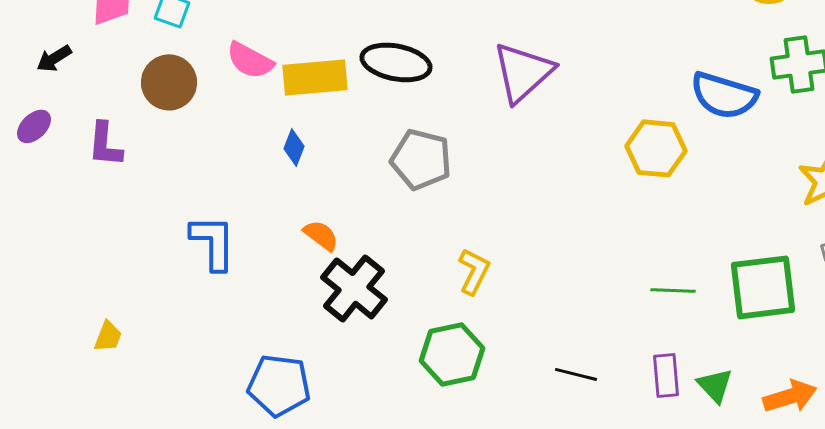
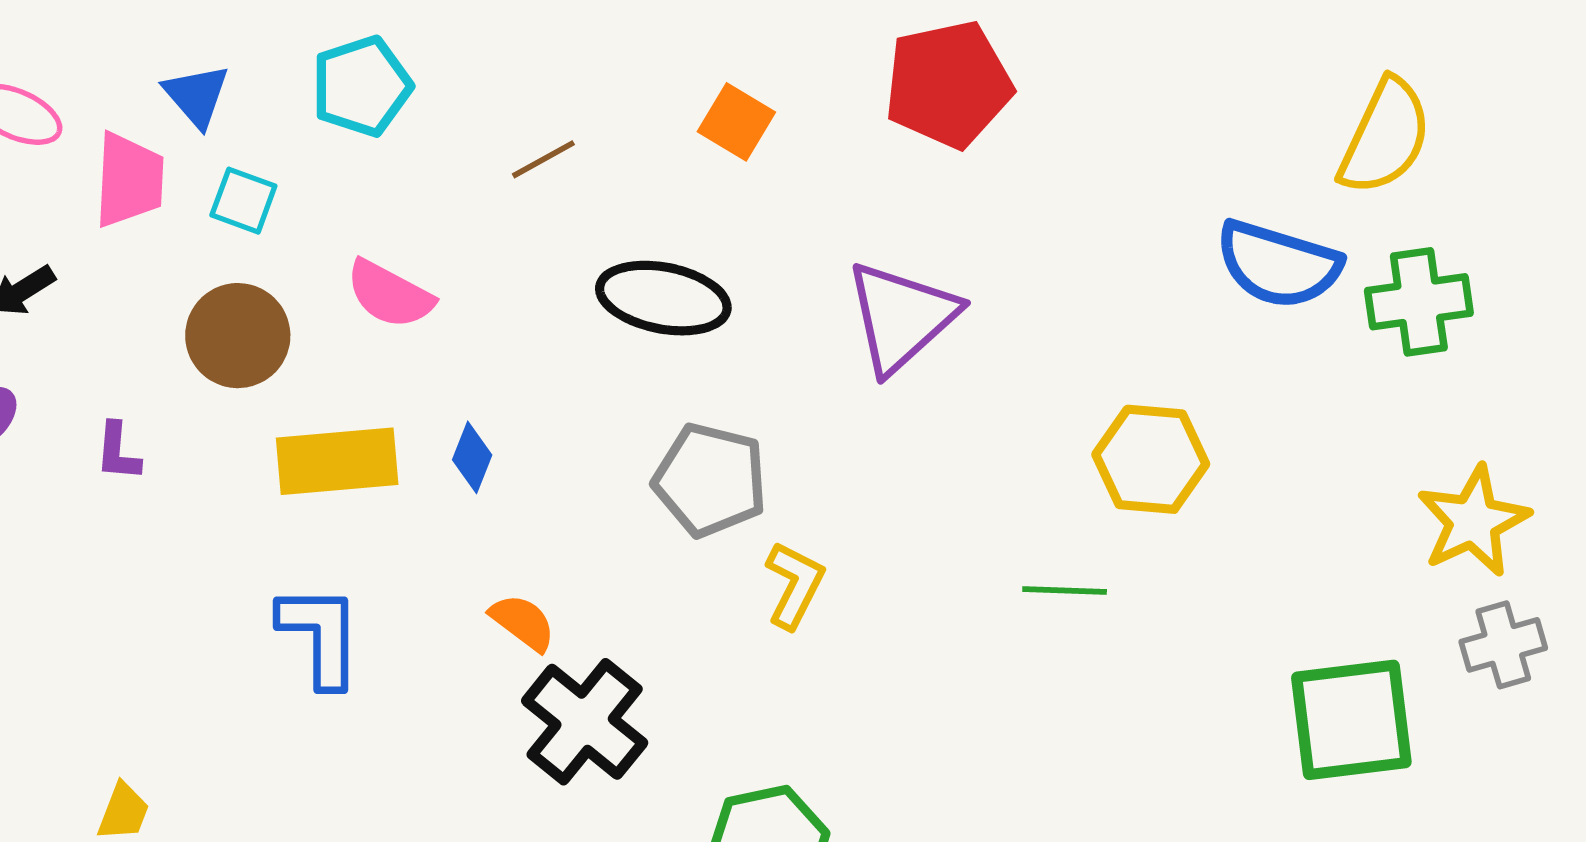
yellow rectangle: (315, 77) -> (337, 461), moved
blue semicircle: (724, 95) -> (1278, 264), moved
purple L-shape: (105, 144) -> (118, 452), size x0.7
yellow L-shape: (474, 271) -> (795, 585), moved
green line: (673, 290) -> (1065, 591), moved

